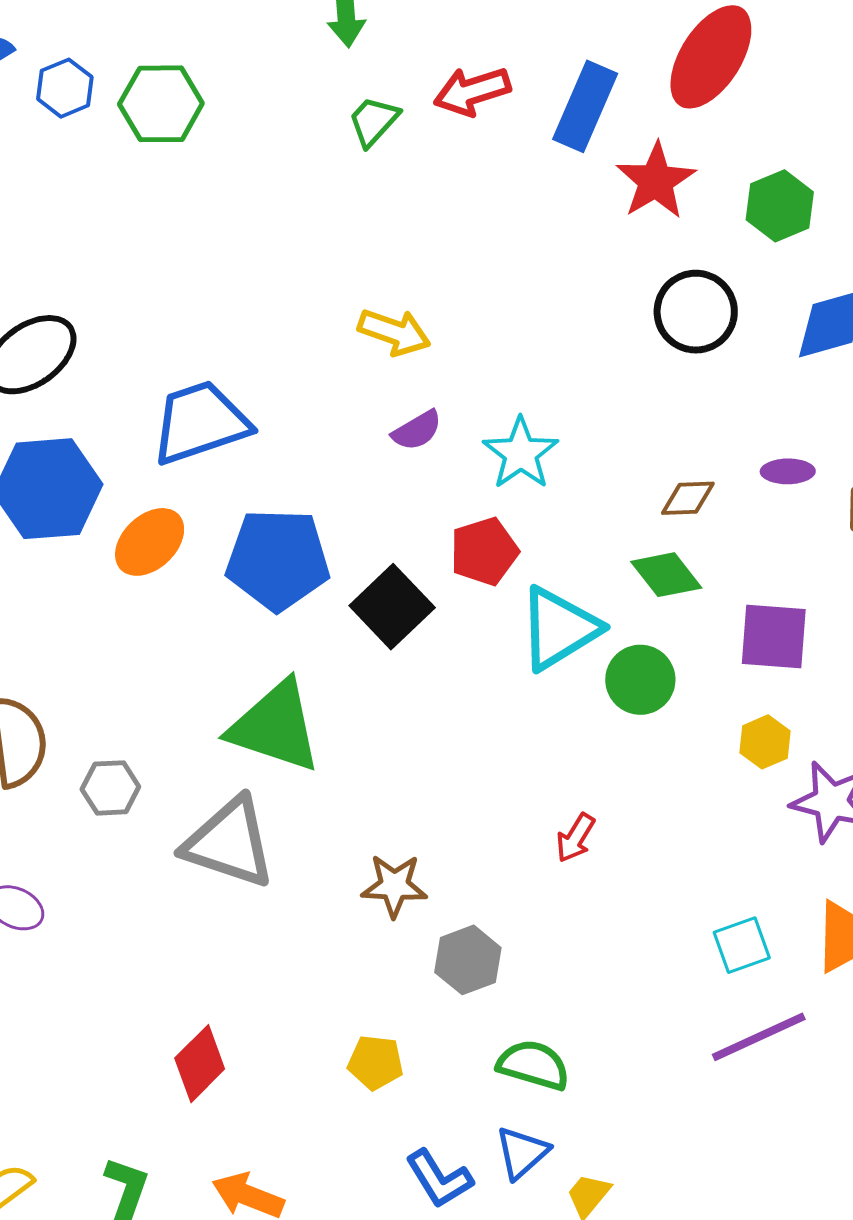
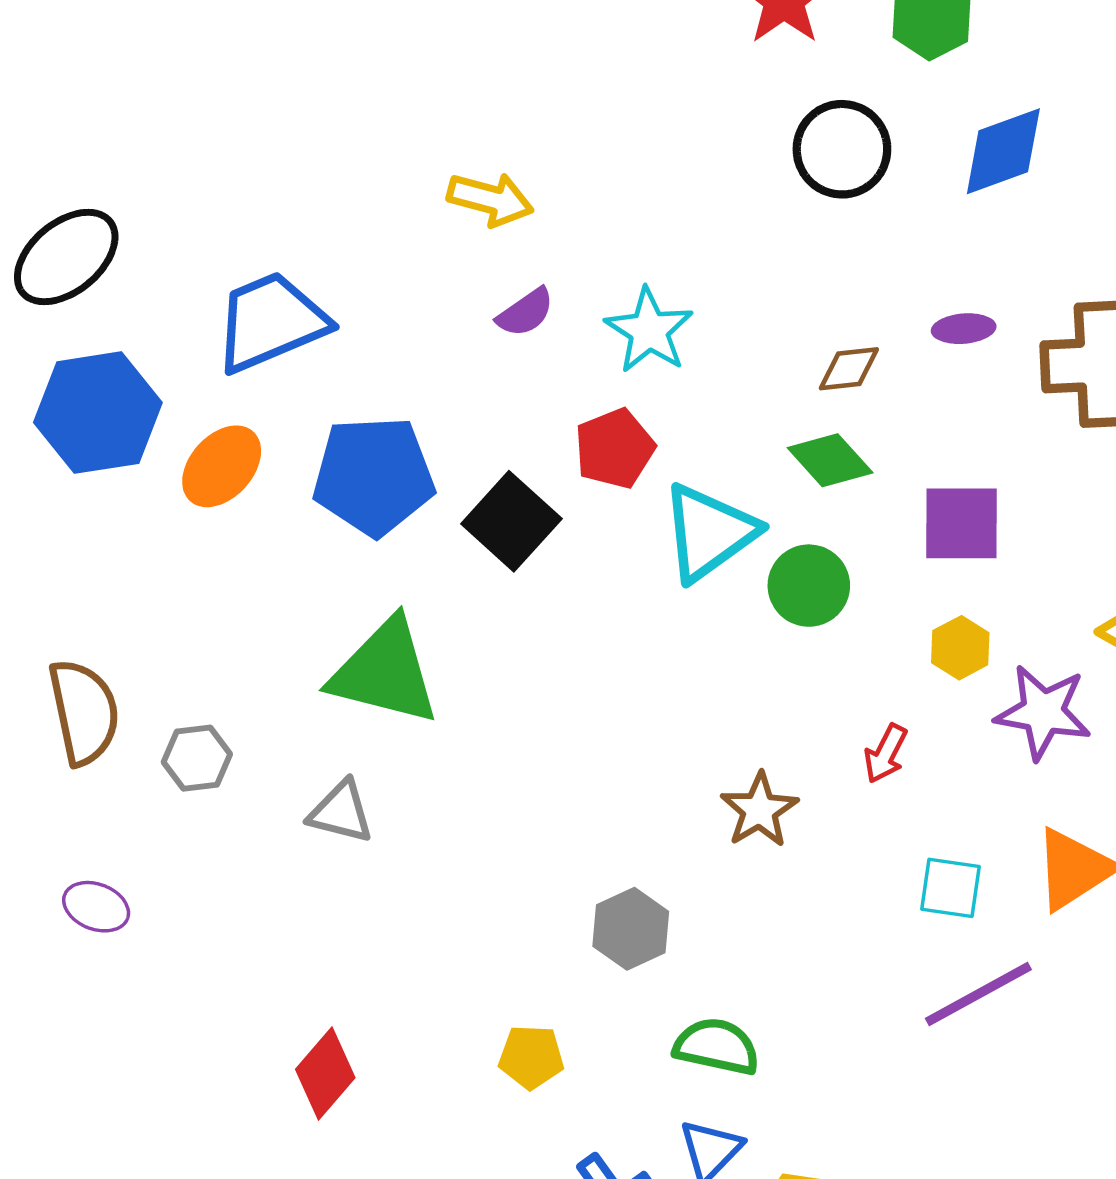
red arrow: (575, 838) -> (886, 754), moved
gray triangle: (229, 843) -> (341, 812), size x0.6
brown star: (394, 886) -> (759, 810), moved, turned -30
cyan square: (742, 945) -> (950, 888), turned 32

